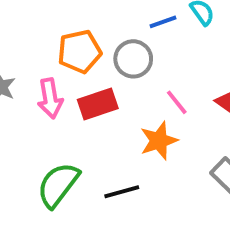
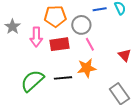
pink line: (177, 102) -> (90, 44), moved
black line: (122, 192) -> (63, 78), moved

